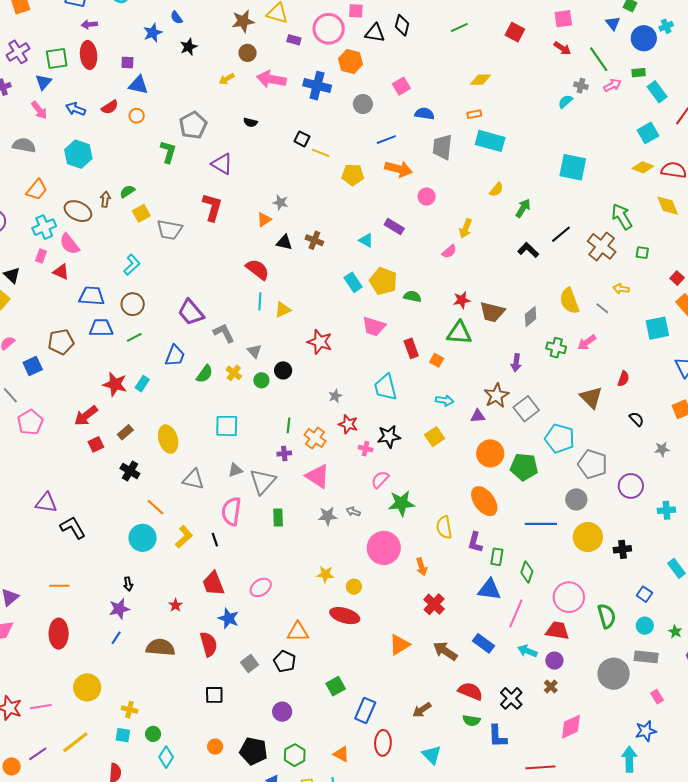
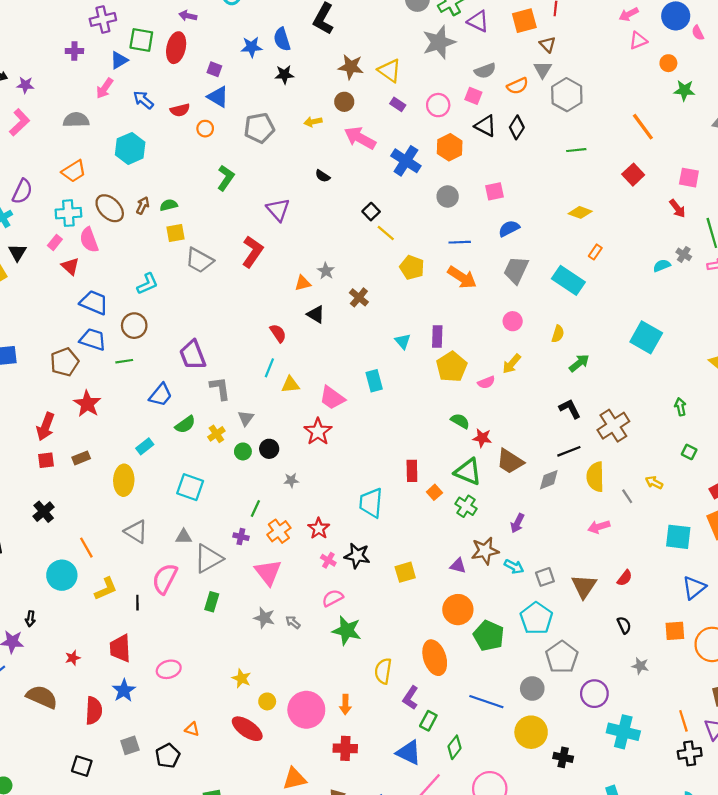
blue semicircle: (176, 17) -> (282, 39), size x1.5
pink circle: (329, 29) -> (438, 105), size x0.7
pink arrow: (39, 110) -> (105, 88), turned 54
blue semicircle: (424, 114) -> (509, 228), turned -54
orange rectangle: (474, 114) -> (595, 252), moved, turned -64
gray pentagon: (193, 125) -> (259, 128), moved
gray semicircle: (24, 145) -> (76, 120), turned -30
yellow semicircle: (496, 190) -> (558, 334), turned -42
pink circle: (427, 197) -> (513, 321), moved
green arrow: (622, 217) -> (680, 407), size x0.6
purple rectangle: (394, 226) -> (437, 337), turned 42
black line: (561, 234) -> (569, 451), moved
brown cross: (314, 240) -> (359, 297), moved
brown cross: (602, 246) -> (613, 426), moved
red semicircle: (258, 269) -> (278, 333), size x0.7
yellow pentagon: (383, 281) -> (452, 367), moved
green semicircle: (412, 296) -> (460, 421), moved
pink trapezoid: (374, 326) -> (332, 398), moved
brown pentagon: (61, 342) -> (64, 362), moved, turned -30
green cross: (556, 348) -> (466, 506), moved
cyan rectangle: (142, 384) -> (145, 446), moved
gray star: (335, 396) -> (291, 480), moved
cyan arrow: (445, 400) -> (514, 567), moved
gray square: (526, 409) -> (545, 577), moved, size x0.7
red arrow: (86, 416) -> (46, 427), turned -50
black cross: (130, 471) -> (44, 512), moved
cyan cross: (666, 510) -> (623, 732), size x1.6
pink circle: (384, 548) -> (306, 710), moved
red cross: (434, 604) -> (345, 748), turned 30
orange triangle: (298, 632) -> (192, 729), size x0.6

